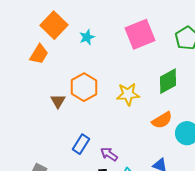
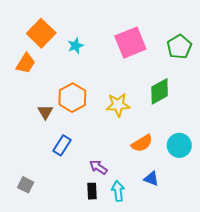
orange semicircle: (162, 120) -> (142, 143), moved
blue rectangle: (81, 144) -> (62, 145), moved

